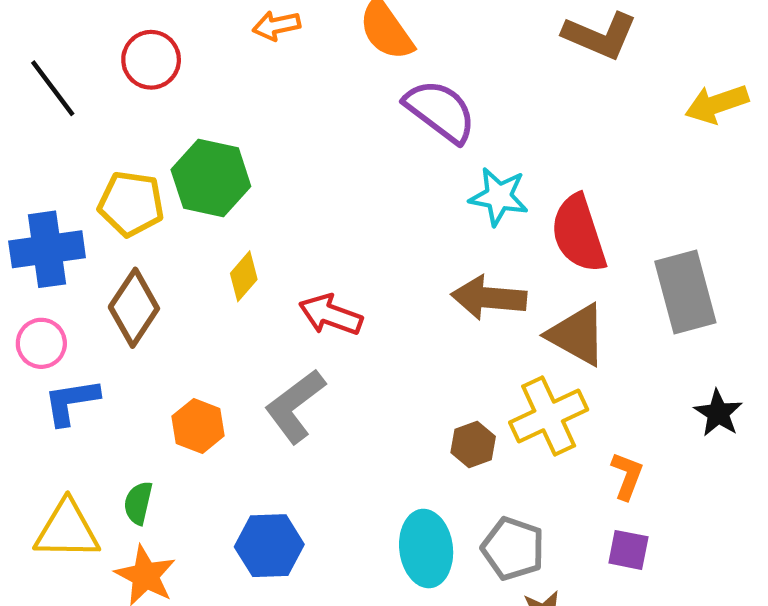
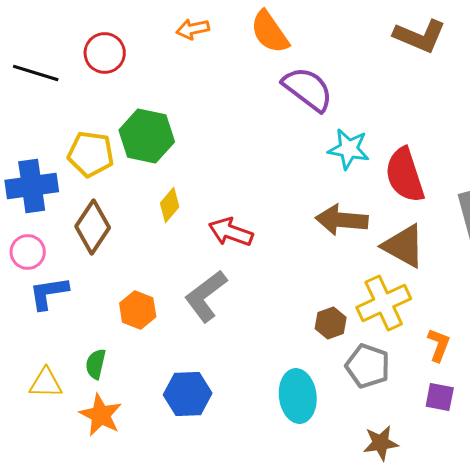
black line: (53, 88) -> (36, 73), turned -36
yellow triangle: (67, 530) -> (46, 383), size x0.7
gray pentagon: (513, 549) -> (368, 366), moved

